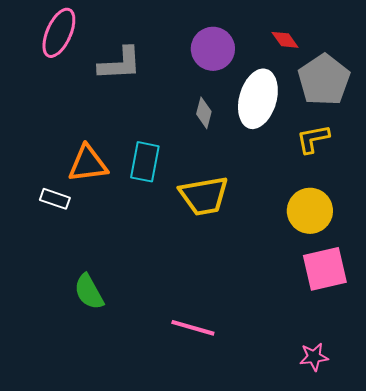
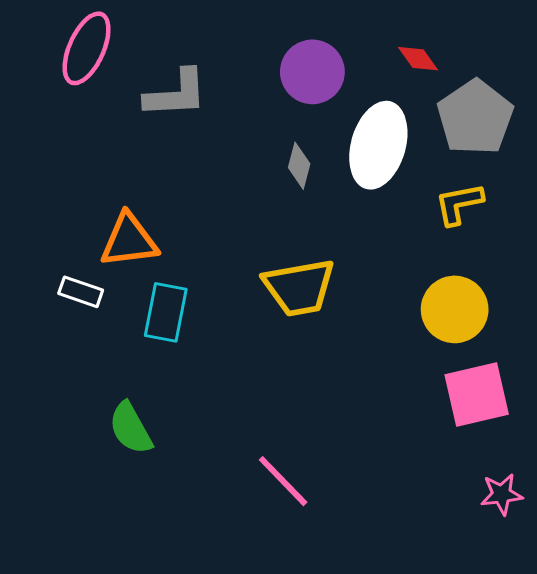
cyan rectangle: (145, 162) -> (166, 312), moved
pink line: (193, 328) -> (283, 481), turned 30
pink star: (314, 357) -> (502, 494), moved

